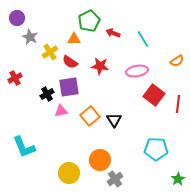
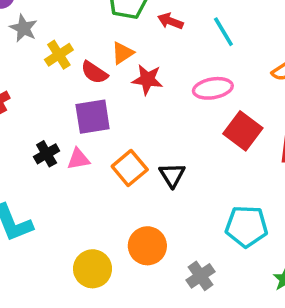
orange triangle: (74, 39) -> (123, 53), moved, turned -32
black cross: (47, 94) -> (47, 154), moved
gray cross: (115, 179) -> (200, 276), moved

